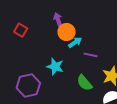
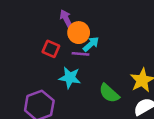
red square: (21, 30) -> (51, 49), moved
purple line: (91, 55) -> (80, 54), moved

